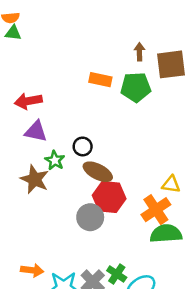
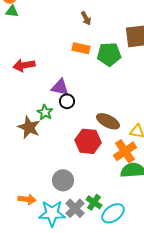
brown arrow: (139, 52) -> (86, 18), moved, turned 152
purple triangle: (36, 131) -> (60, 87), moved
brown ellipse: (98, 172) -> (108, 121), moved
gray circle: (90, 217) -> (63, 180), moved

